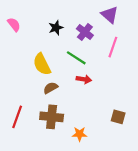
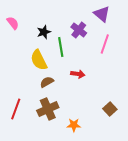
black star: (56, 28) -> (44, 32), moved
green line: (76, 58) -> (61, 47), moved, turned 48
brown cross: (52, 117) -> (48, 109), turned -30
brown square: (118, 117) -> (110, 109), turned 32

